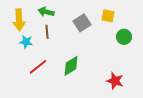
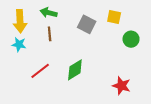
gray square: (82, 23) -> (87, 24), turned -30
cyan star: (26, 42) -> (19, 44), moved

